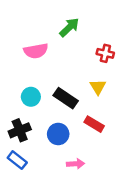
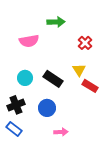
green arrow: (69, 27) -> (56, 22), turned 42
red cross: (105, 53) -> (85, 43), turned 32
red rectangle: (94, 124) -> (90, 86), moved

